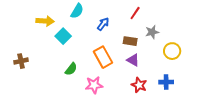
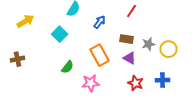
yellow arrow: (45, 21) -> (26, 21), moved, turned -36
gray star: (152, 32) -> (148, 44), moved

